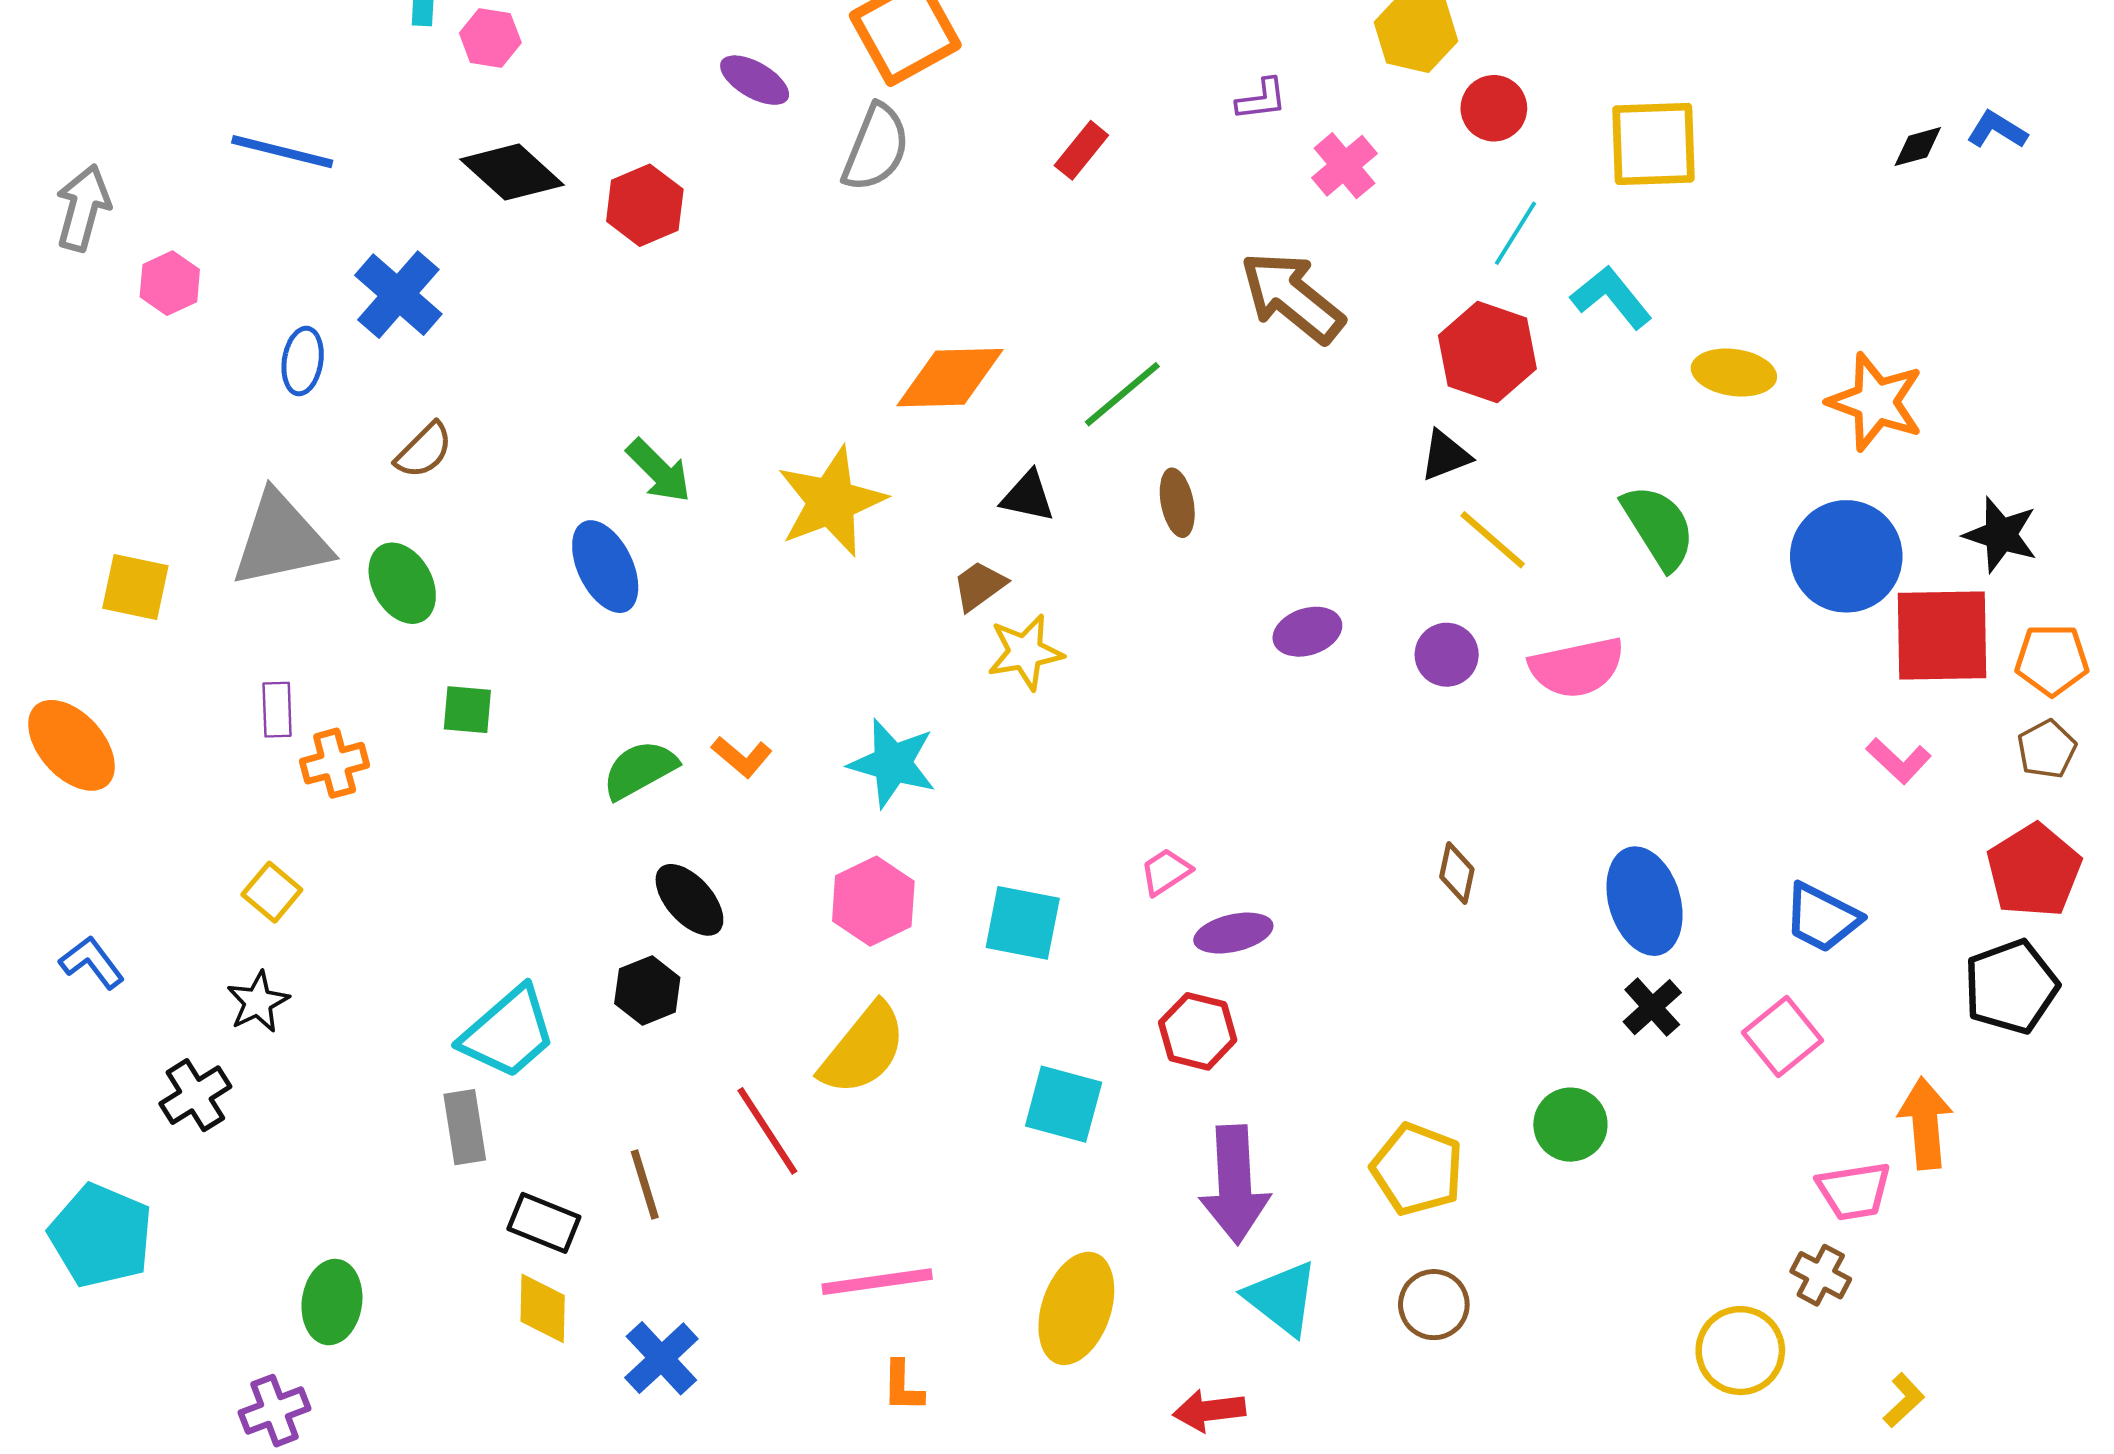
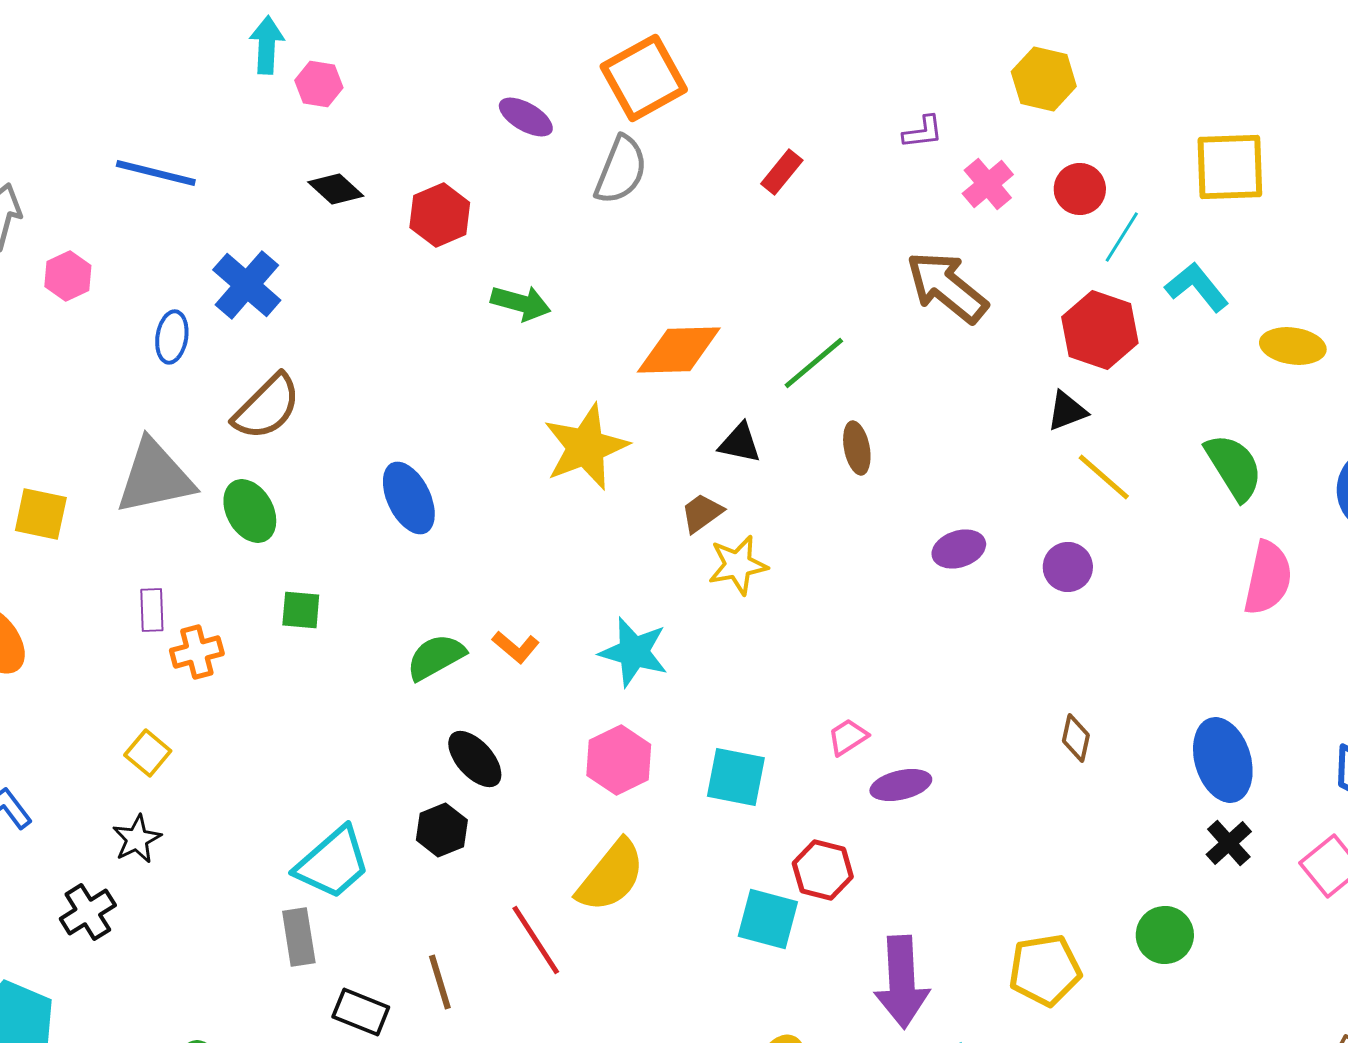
red circle: (1494, 108) -> (1080, 189), moved
black diamond: (512, 172) -> (336, 189), size x0.7
brown semicircle: (424, 450) -> (267, 407), size x1.5
green arrow: (659, 471) -> (521, 303), moved, turned -30
pink semicircle: (1577, 667) -> (1268, 578), moved, turned -66
red hexagon: (1198, 1031) -> (823, 870), moved
yellow pentagon: (1417, 1169) -> (1045, 970), turned -30

